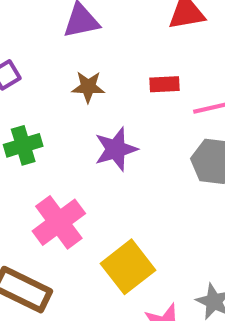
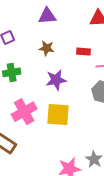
yellow square: (128, 267) -> (58, 115), moved, turned 35

